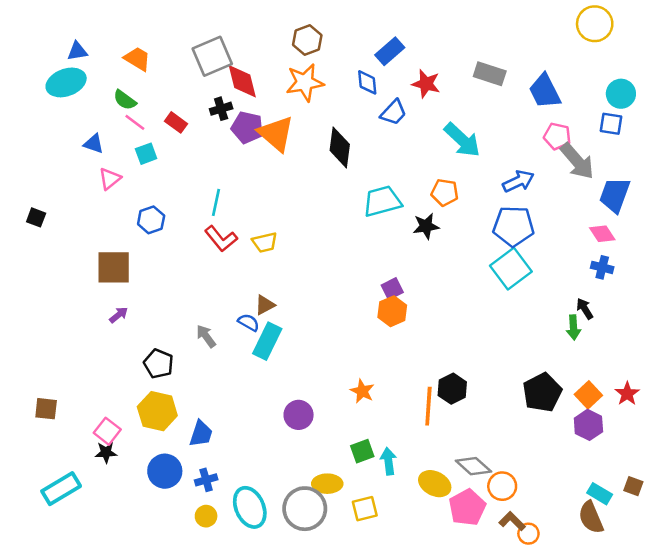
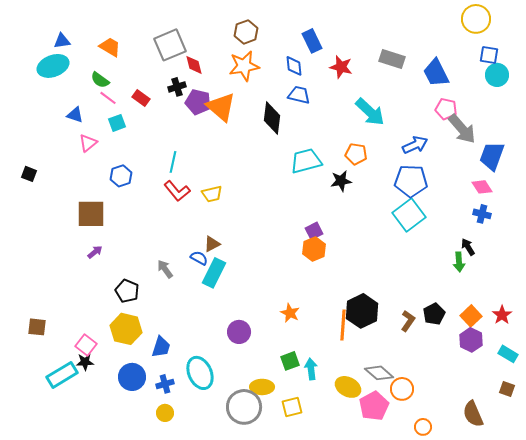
blue rectangle: (390, 51) -> (312, 41), turned -75
red diamond: (242, 81) -> (194, 65), size x0.7
blue trapezoid: (393, 112) -> (299, 95), moved, turned -120
blue square: (611, 124) -> (489, 55), moved
black hexagon: (452, 389) -> (362, 311), size x1.4
black pentagon: (542, 392) -> (434, 314), size x0.7
cyan rectangle: (61, 489) -> (62, 375), moved
cyan rectangle: (600, 494) -> (508, 354), moved
cyan ellipse: (250, 507) -> (200, 373), moved
brown L-shape: (512, 521) -> (408, 321), moved, turned 80

